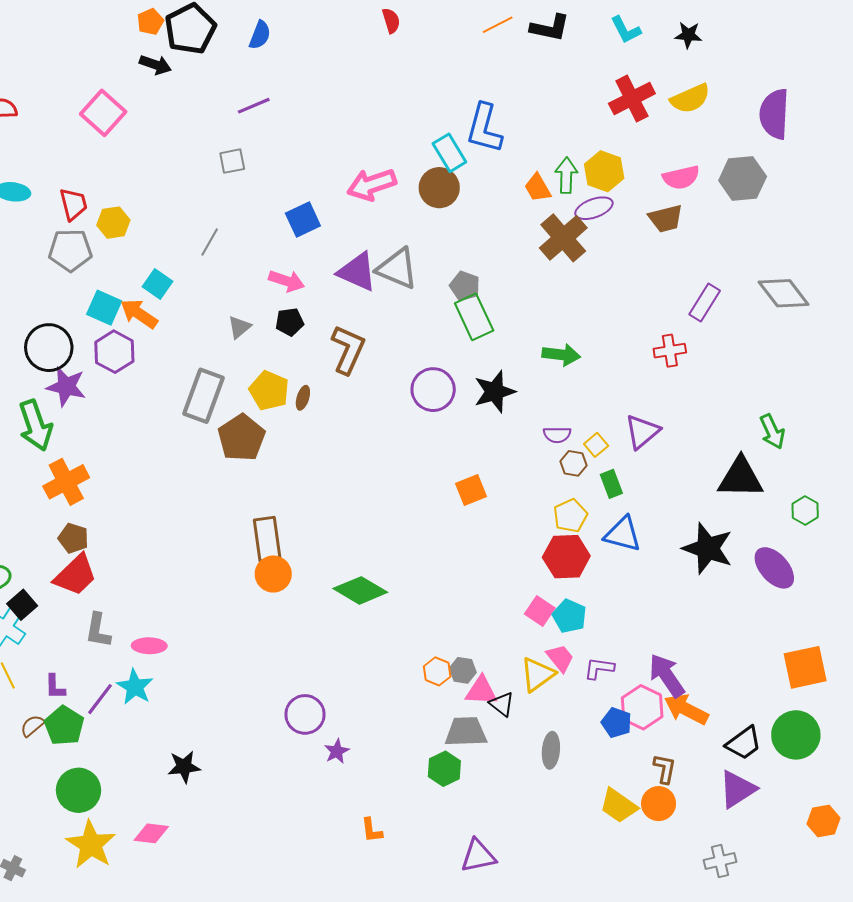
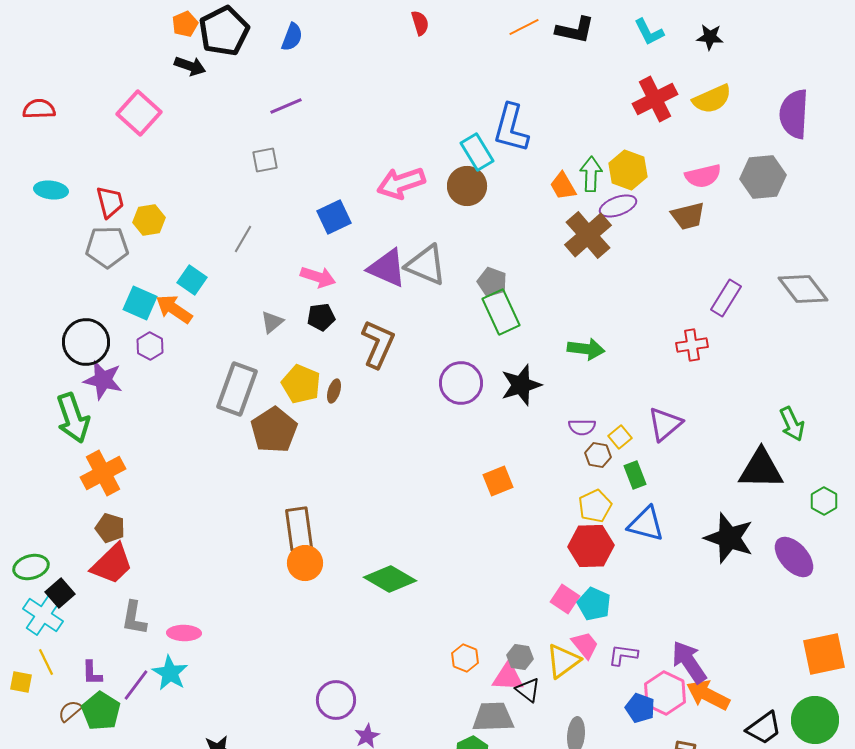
purple hexagon: (114, 352) -> (150, 346), size x0.7
gray hexagon: (463, 670) -> (520, 657), moved

